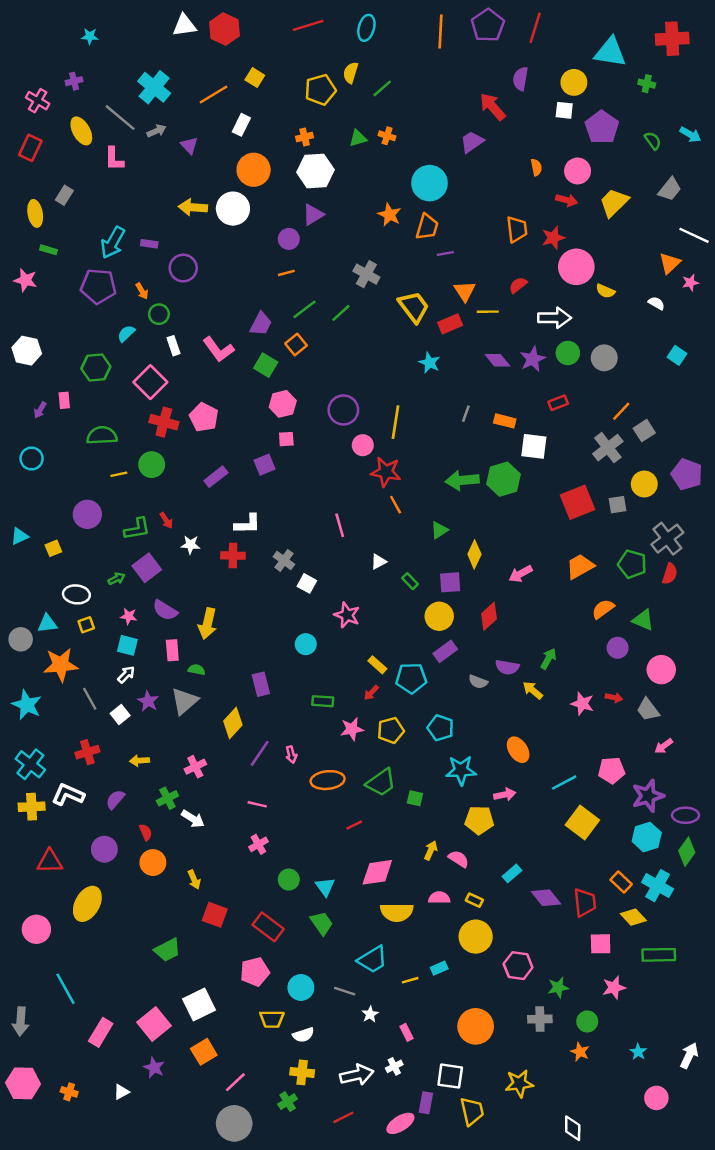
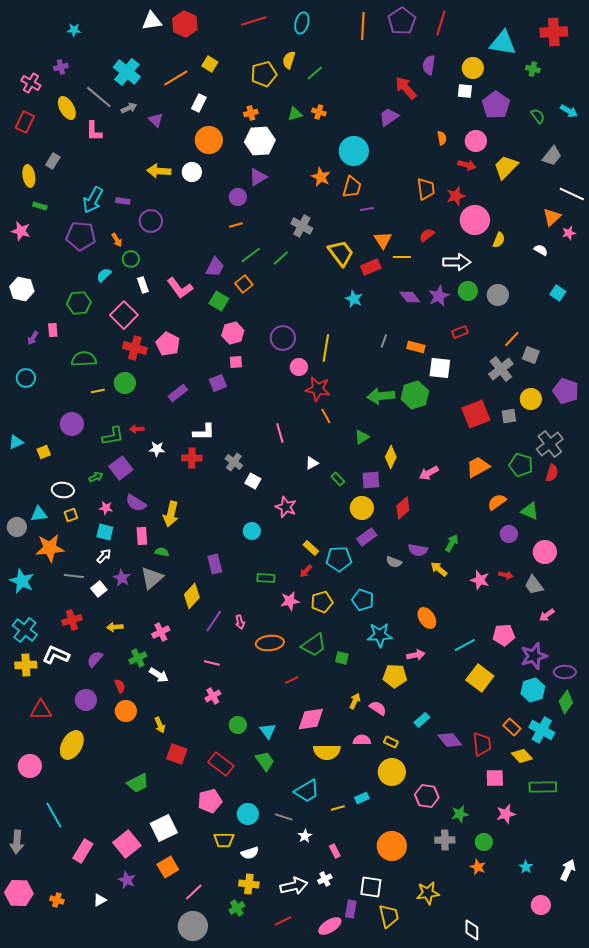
white circle: (233, 209) -> (192, 172), size x0.7
yellow semicircle: (605, 291) -> (499, 240), turned -91
gray square: (644, 431) -> (531, 355), turned -36
red arrow: (166, 520) -> (137, 429), turned 120
gray line: (90, 699) -> (74, 576), turned -54

